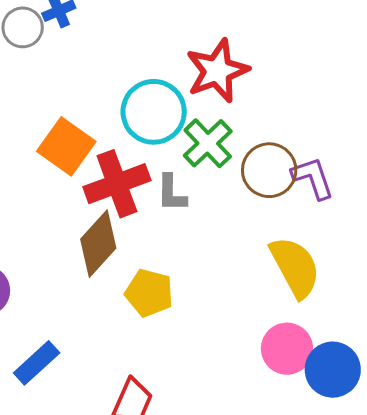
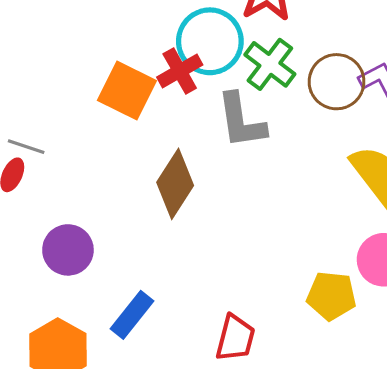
red cross: (117, 184) -> (180, 71), moved, size x0.7
gray L-shape: (171, 193) -> (241, 121), size x1.5
yellow pentagon: (149, 293) -> (331, 296), moved

